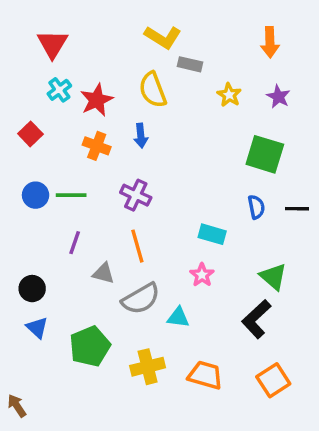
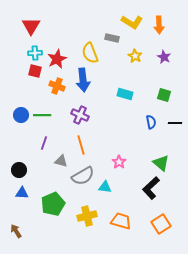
yellow L-shape: (163, 37) -> (132, 22), moved
cyan cross: (59, 90) -> (35, 53), turned 32
red square: (30, 134) -> (35, 71), moved, turned -32
blue arrow: (141, 136) -> (83, 80), size x1.6
green square: (265, 154) -> (164, 95), moved, size x0.6
cyan rectangle: (212, 234) -> (125, 94), moved
blue triangle: (37, 328) -> (22, 193), turned -40
brown arrow: (17, 406) -> (16, 231), moved

